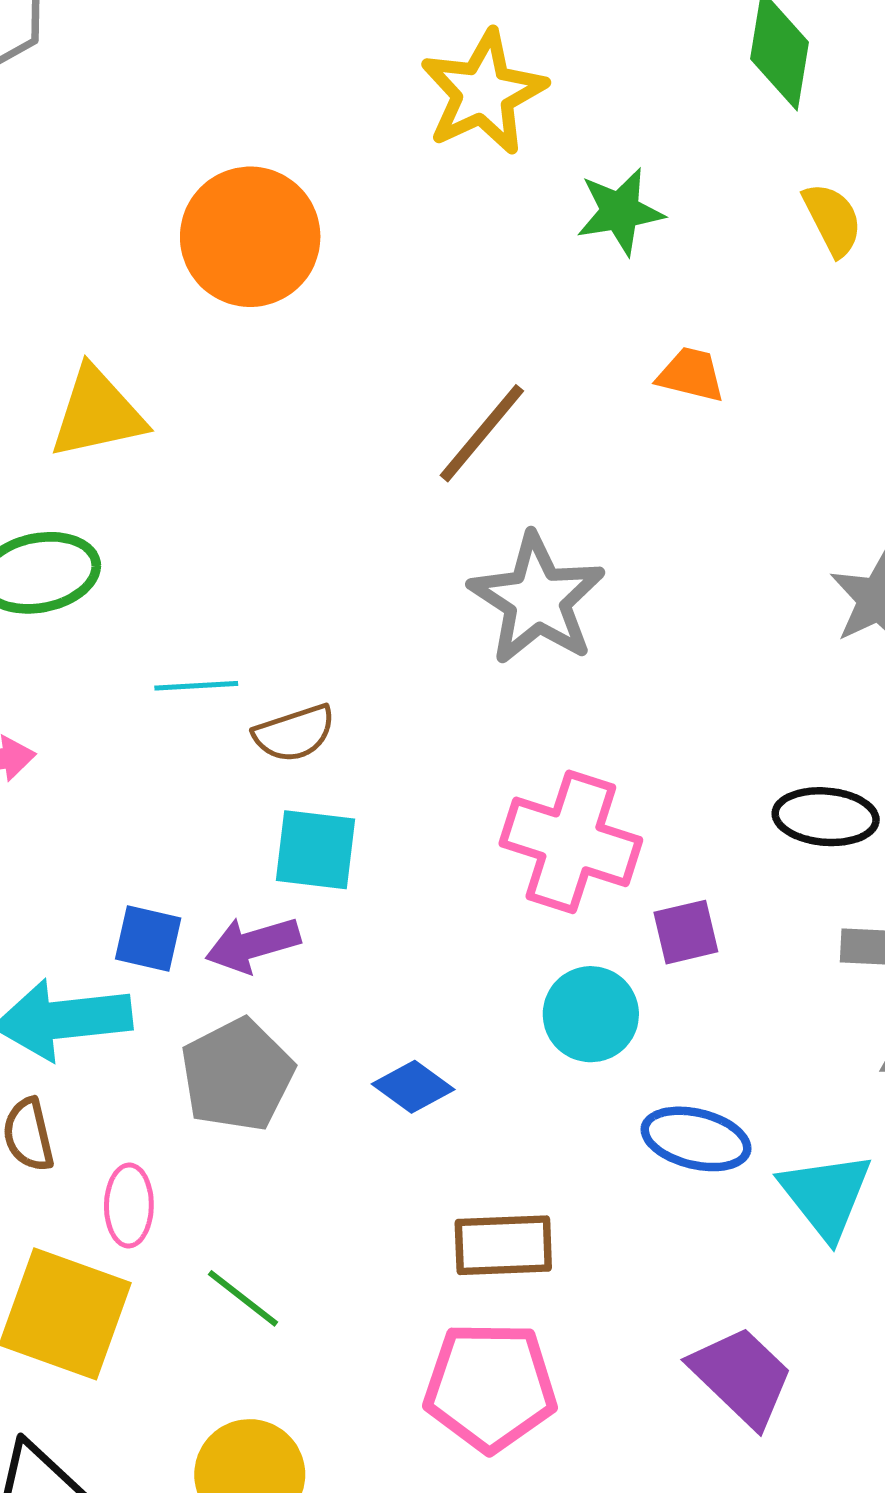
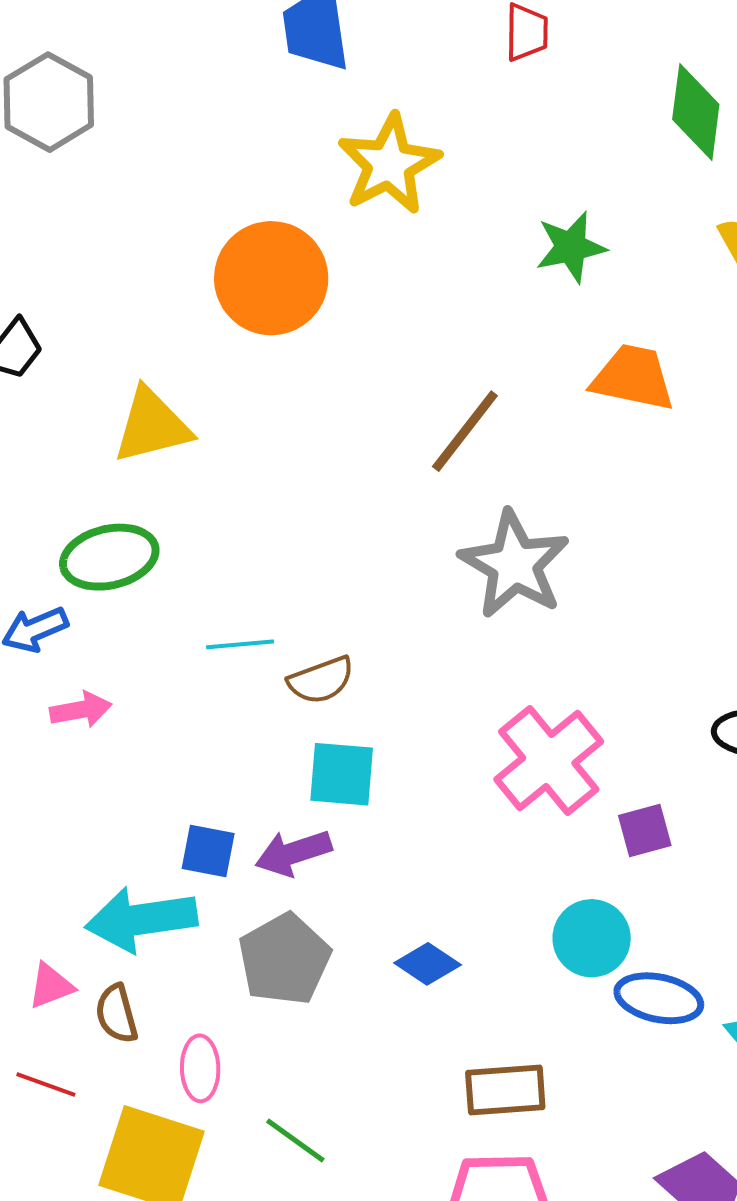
yellow star: (483, 93) -> (389, 164), moved
orange trapezoid: (691, 375) -> (633, 378), size x1.5
pink cross: (571, 842) -> (549, 761), turned 35
cyan circle: (591, 1014) -> (592, 938), moved

